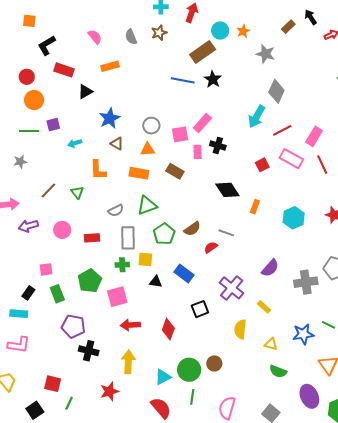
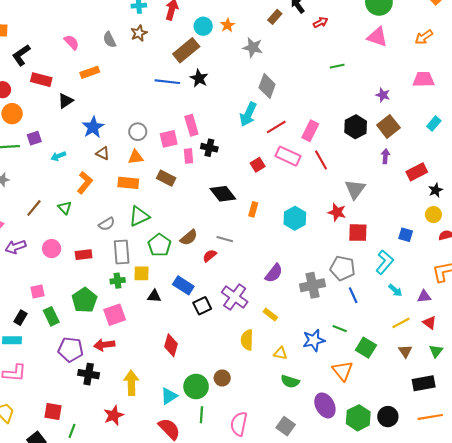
pink rectangle: (202, 123) -> (191, 125), turned -54
orange L-shape: (98, 170) -> (85, 183), turned -135
black square: (200, 309) -> (202, 306), moved
red arrow: (130, 325) -> (104, 345), moved

